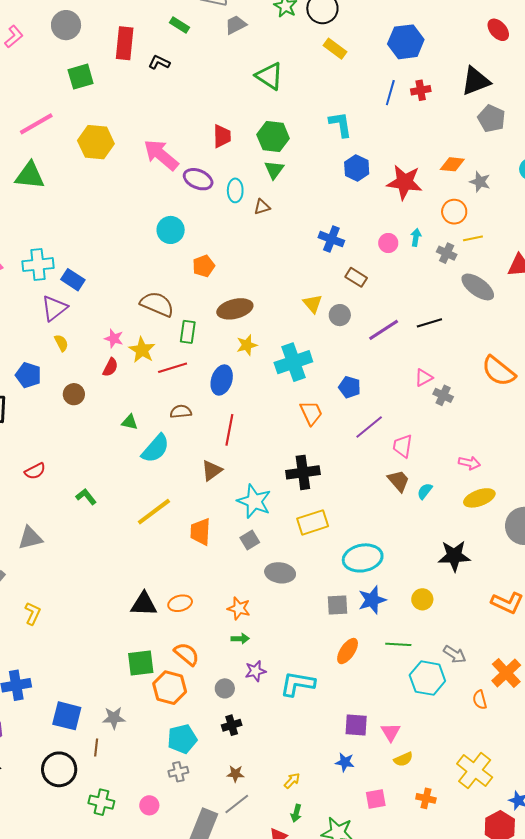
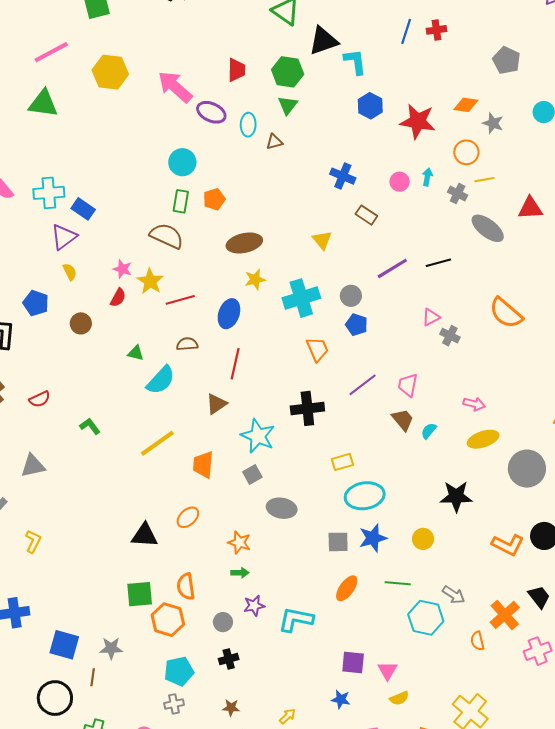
black triangle: (476, 81) -> (323, 41), moved
gray circle: (340, 315) -> (351, 296), moved
green rectangle: (188, 332) -> (181, 201), moved
purple line: (369, 427) -> (363, 385), moved
yellow rectangle: (313, 522) -> (342, 462), moved, size x0.7
orange ellipse: (180, 603) -> (188, 517), moved, turned -30
orange semicircle: (187, 654) -> (186, 587), turned -140

